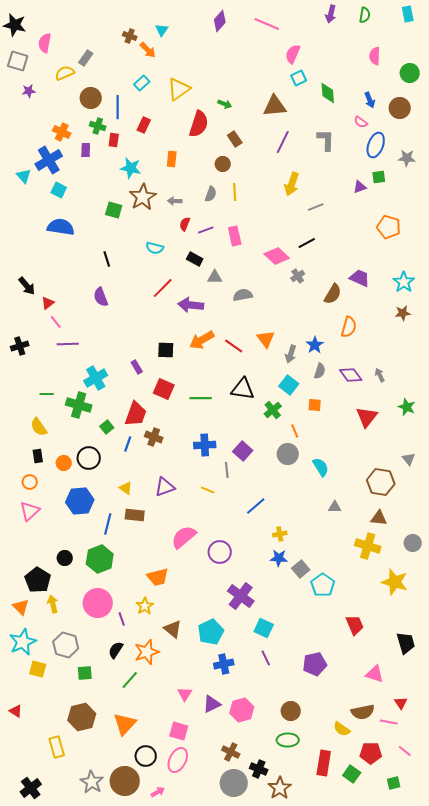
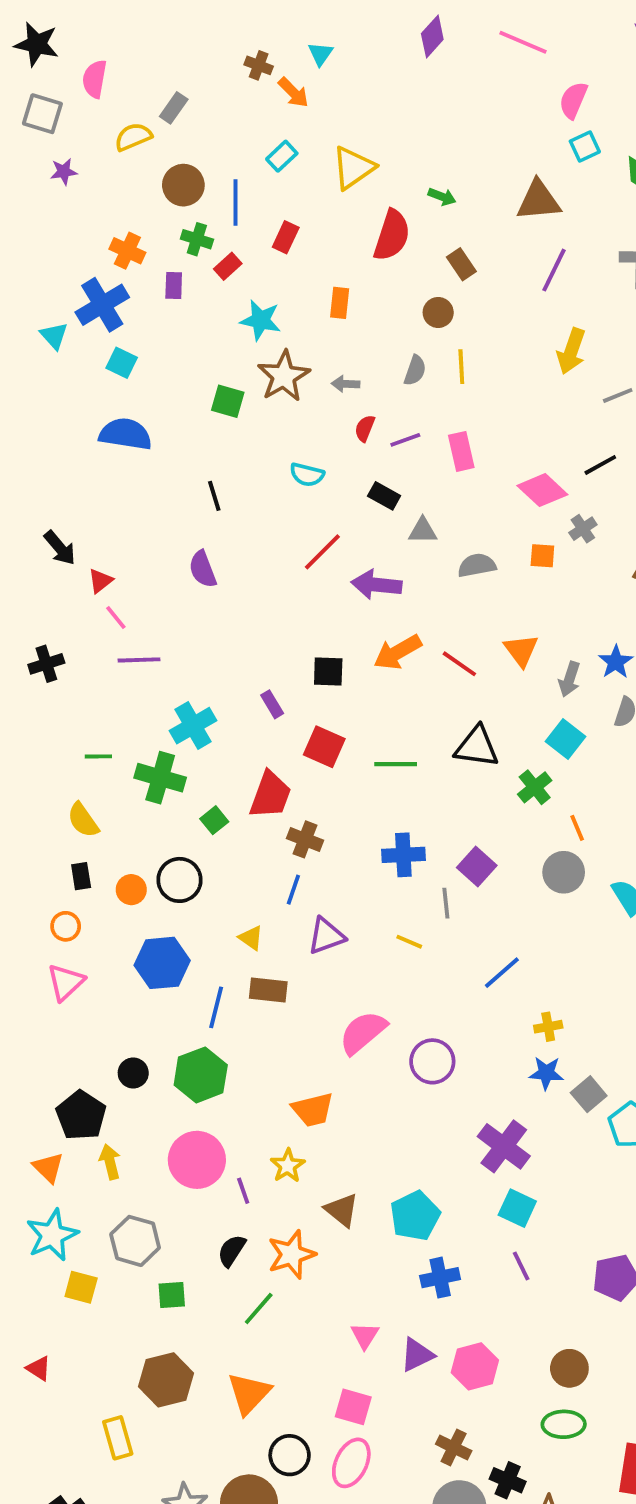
red rectangle: (114, 140) -> (228, 266), turned 40
orange square: (315, 405) -> (542, 556), moved
blue line: (128, 444) -> (293, 890), moved
purple cross: (241, 596) -> (504, 1146), moved

